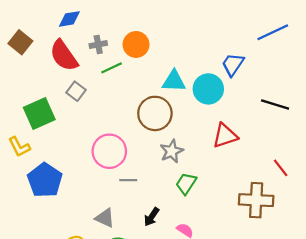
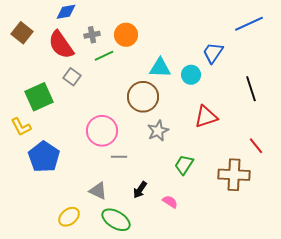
cyan circle: (208, 89) -> (191, 75), size x0.7
black line: (275, 105) -> (251, 89), turned 55
green trapezoid: (186, 183) -> (184, 165), moved

